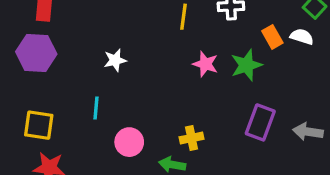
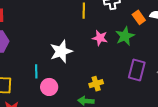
white star: (115, 60) -> (61, 51), moved, size x1.6
pink circle: (129, 142) -> (49, 87), moved

